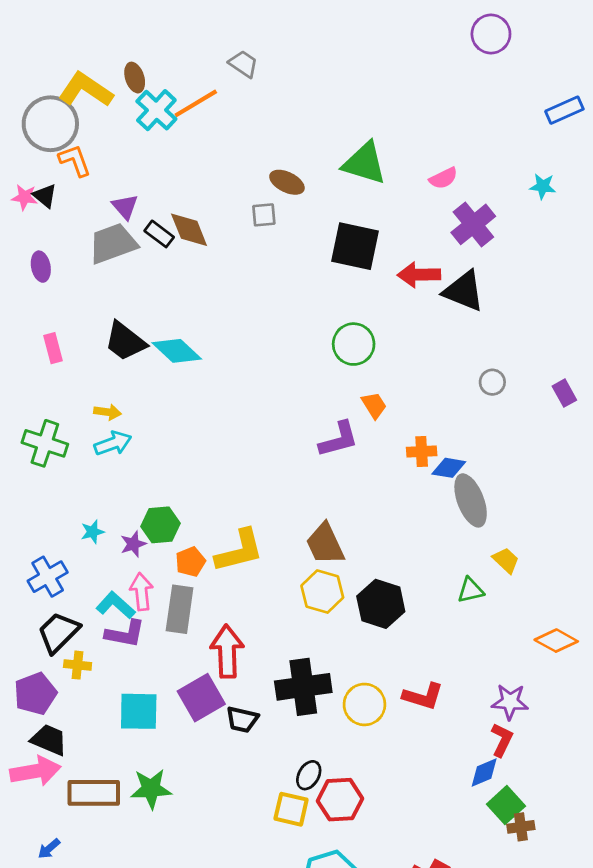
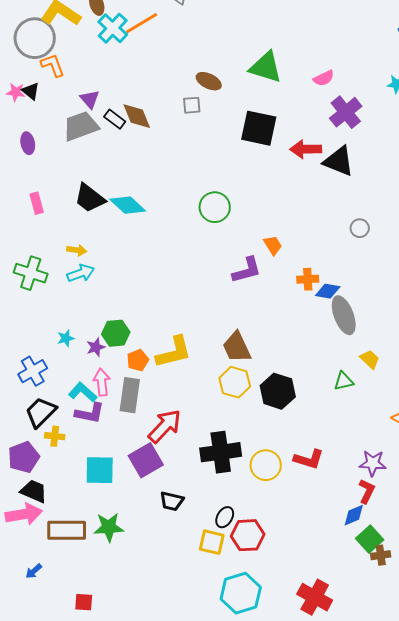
green circle: (354, 344) -> (215, 207), moved
red arrow: (227, 651) -> (165, 426), turned 45
black trapezoid: (242, 719) -> (172, 501), moved

